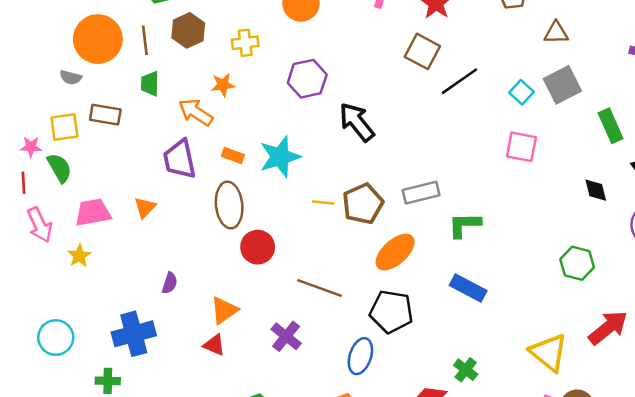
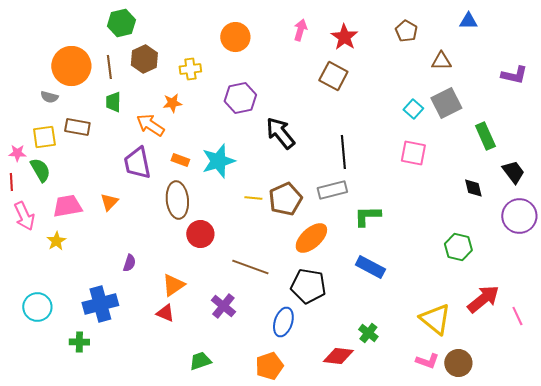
black line: (459, 81) -> (343, 152), moved, turned -60

